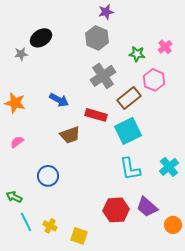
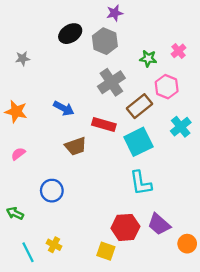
black ellipse: (41, 38) -> (70, 34), moved
cyan cross: (169, 167) -> (181, 127), moved
cyan line: (26, 222) -> (28, 252), moved
yellow square: (79, 236) -> (106, 251), moved

